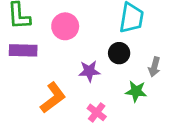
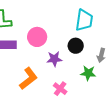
pink circle: (65, 26) -> (37, 37), moved

